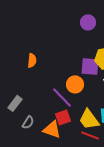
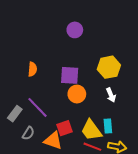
purple circle: (88, 22) -> (75, 30), moved
purple square: (90, 66) -> (70, 75), moved
purple line: (62, 97) -> (38, 107), moved

